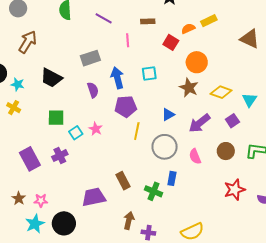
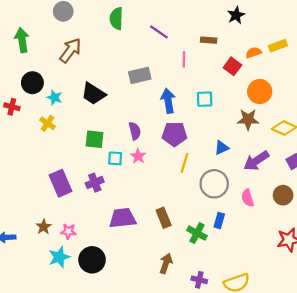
brown star: (189, 88) -> (248, 119), turned -30
purple semicircle: (93, 90) -> (135, 131), moved
cyan square: (76, 133) -> (115, 158), turned 32
purple trapezoid: (94, 197) -> (123, 218), moved
purple cross: (148, 233) -> (199, 280), moved

